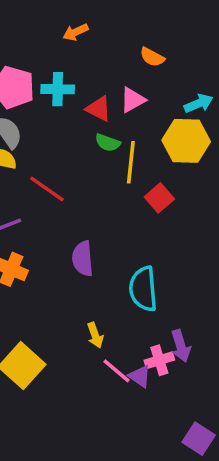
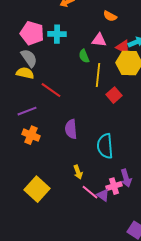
pink triangle: (133, 100) -> (99, 40), turned 35
red triangle: (99, 109) -> (123, 47), moved
green semicircle: (108, 143) -> (84, 56), moved, turned 48

